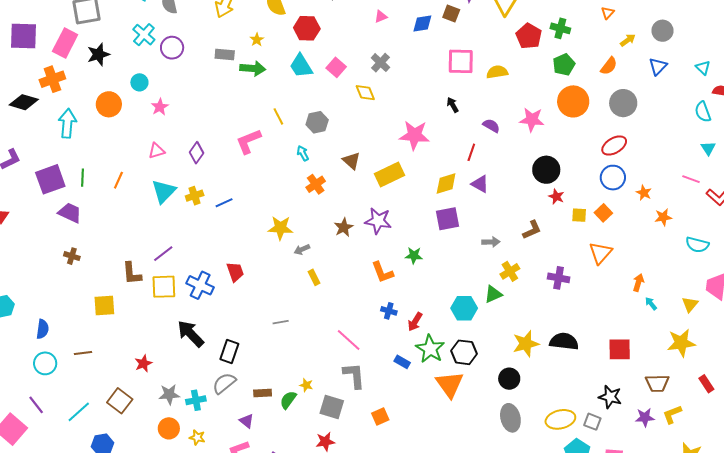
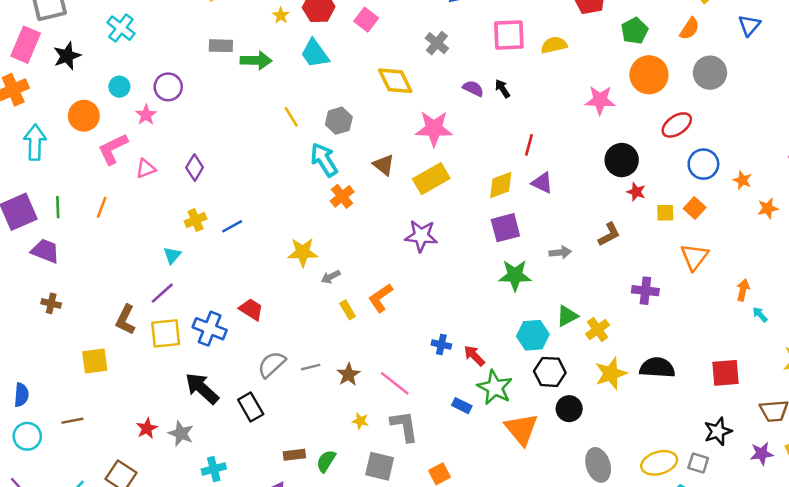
yellow star: (257, 40) -> (281, 15), moved
purple circle: (172, 48) -> (168, 87), moved
gray cross: (380, 63) -> (437, 43), moved
pink square: (336, 67) -> (366, 20), moved
yellow diamond: (365, 93) -> (395, 81), size x1.4
purple semicircle: (491, 126) -> (473, 88), moved
pink star: (414, 135) -> (434, 129), moved
pink L-shape: (249, 141) -> (113, 149), moved
red ellipse: (614, 146) -> (677, 125), moved
cyan arrow: (303, 153) -> (324, 160), size x1.8
cyan triangle: (164, 191) -> (172, 255), moved, size x0.6
brown star: (344, 227) -> (348, 375), moved
green star: (414, 255) -> (515, 275), moved, size x1.5
yellow cross: (510, 271) -> (598, 329), moved
red trapezoid: (235, 272) -> (251, 309), turned -35
orange L-shape: (383, 272) -> (381, 298), moved, turned 80
brown L-shape: (132, 273) -> (125, 320), turned 35
red arrow: (415, 322) -> (474, 356), turned 108
black rectangle: (229, 352) -> (251, 407), turned -45
black hexagon: (464, 352) -> (550, 372), moved
black circle: (509, 379) -> (569, 409), moved
gray semicircle: (224, 383) -> (272, 364), moved
yellow star: (306, 385) -> (360, 421), moved
gray star: (169, 394) -> (181, 433), moved, turned 30
black star: (610, 397) -> (718, 431), turned -30

